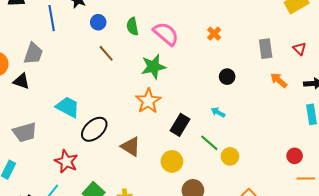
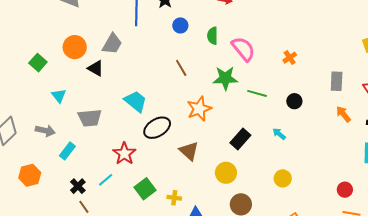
brown line: (106, 53) -> (181, 68), moved
orange star: (148, 101) -> (199, 109), moved
green line: (209, 143) -> (257, 93), moved, turned -36

